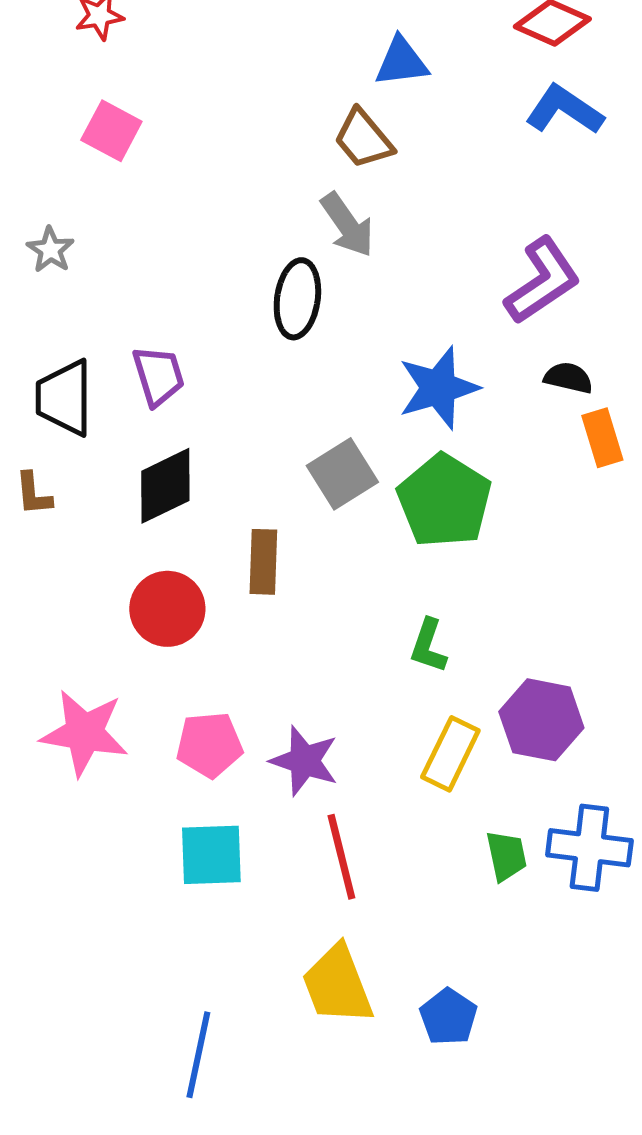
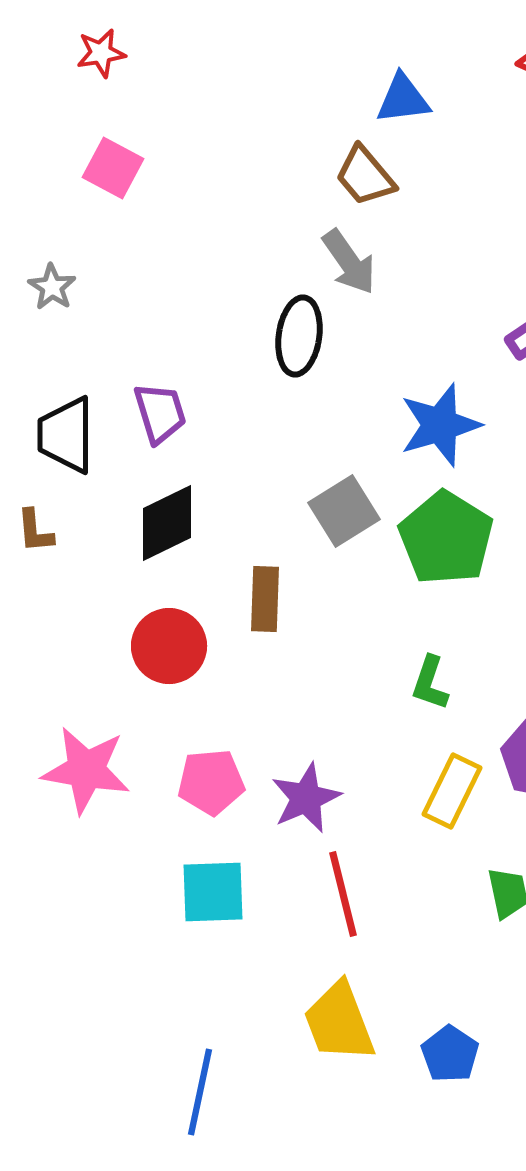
purple star: (304, 761) -> (306, 798), turned 30

